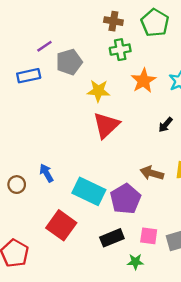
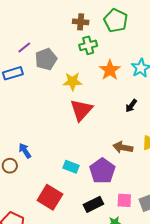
blue arrow: (46, 173) -> (25, 151), moved
cyan rectangle: (89, 191) -> (71, 167), size x0.6

